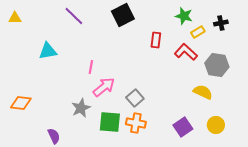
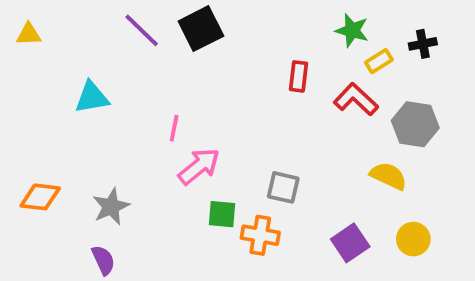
black square: (123, 15) -> (201, 29), moved
gray square: (135, 98) -> (283, 187), moved, turned -36
gray star: (81, 108) -> (111, 207), moved
green square: (110, 122) -> (222, 214), moved, size x0.7

